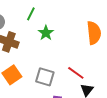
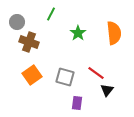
green star: (46, 33) -> (78, 33), moved

